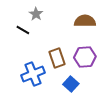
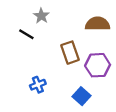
brown rectangle: (57, 58) -> (70, 53), moved
blue cross: (33, 74) -> (38, 85), size x0.6

